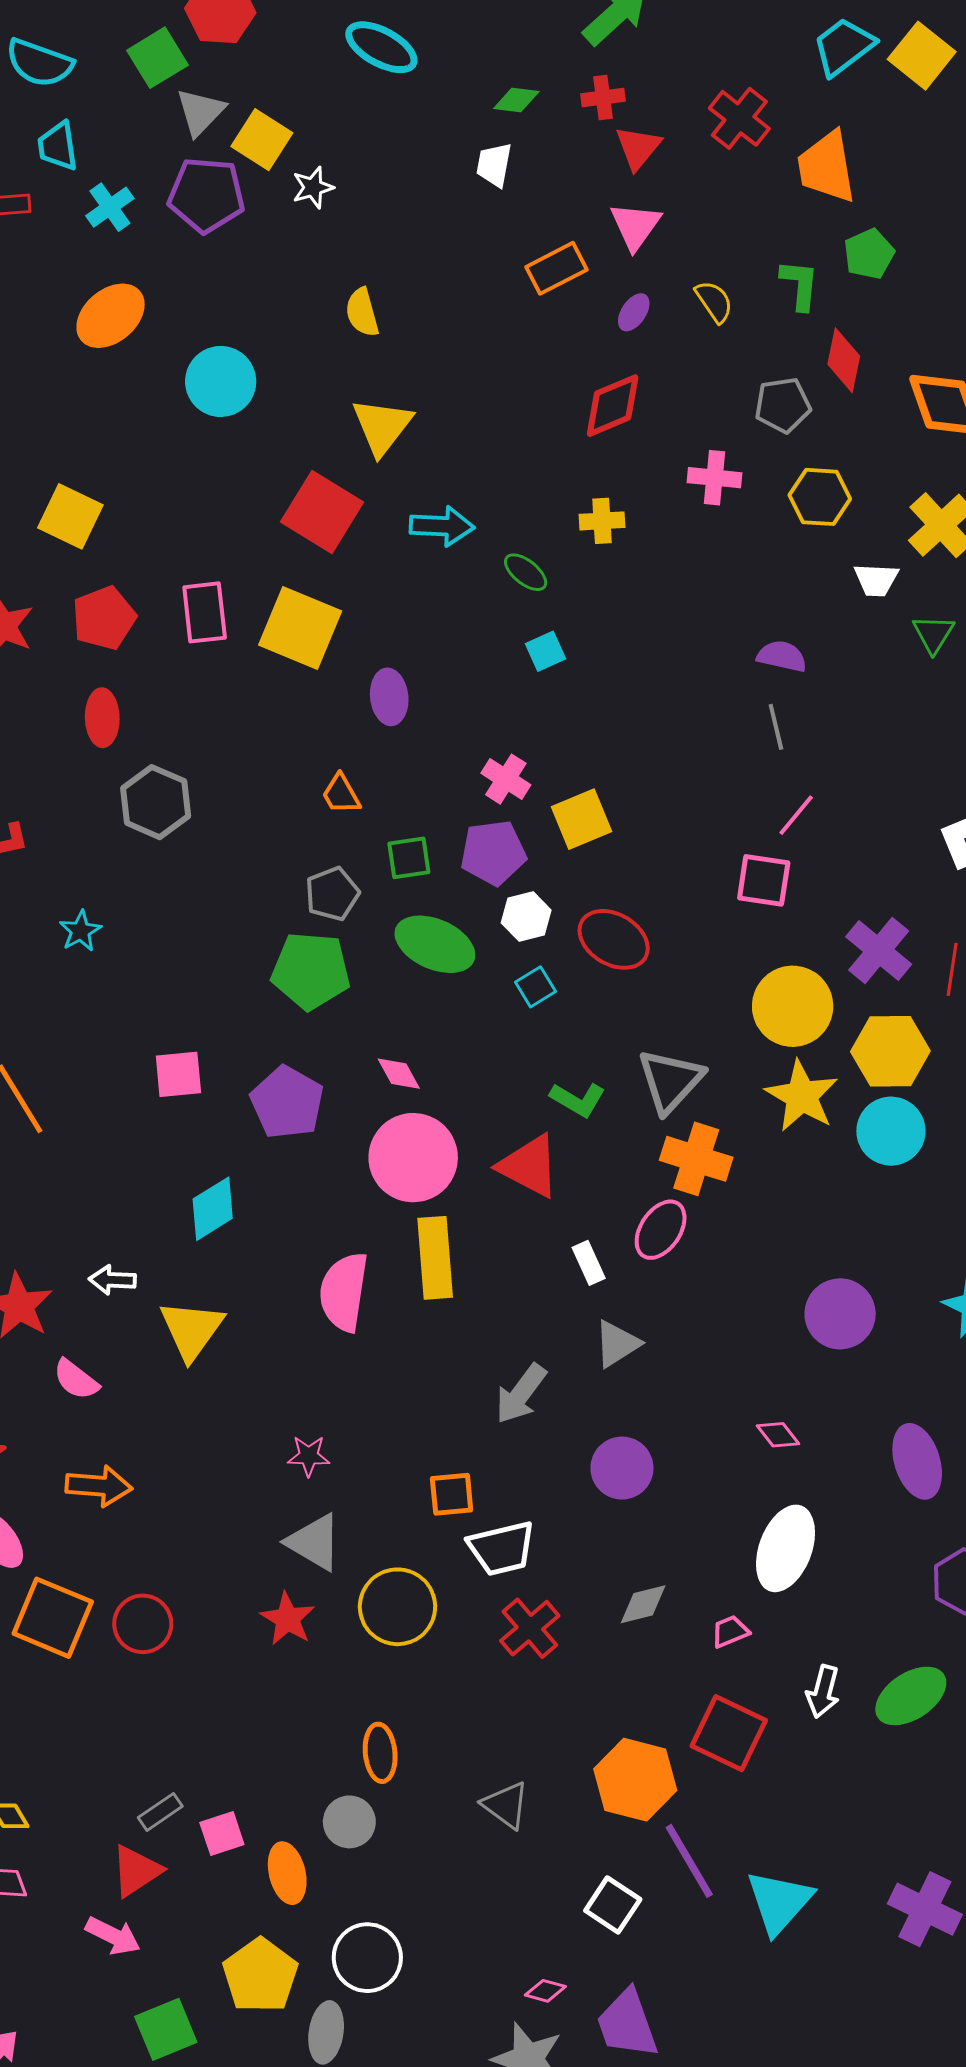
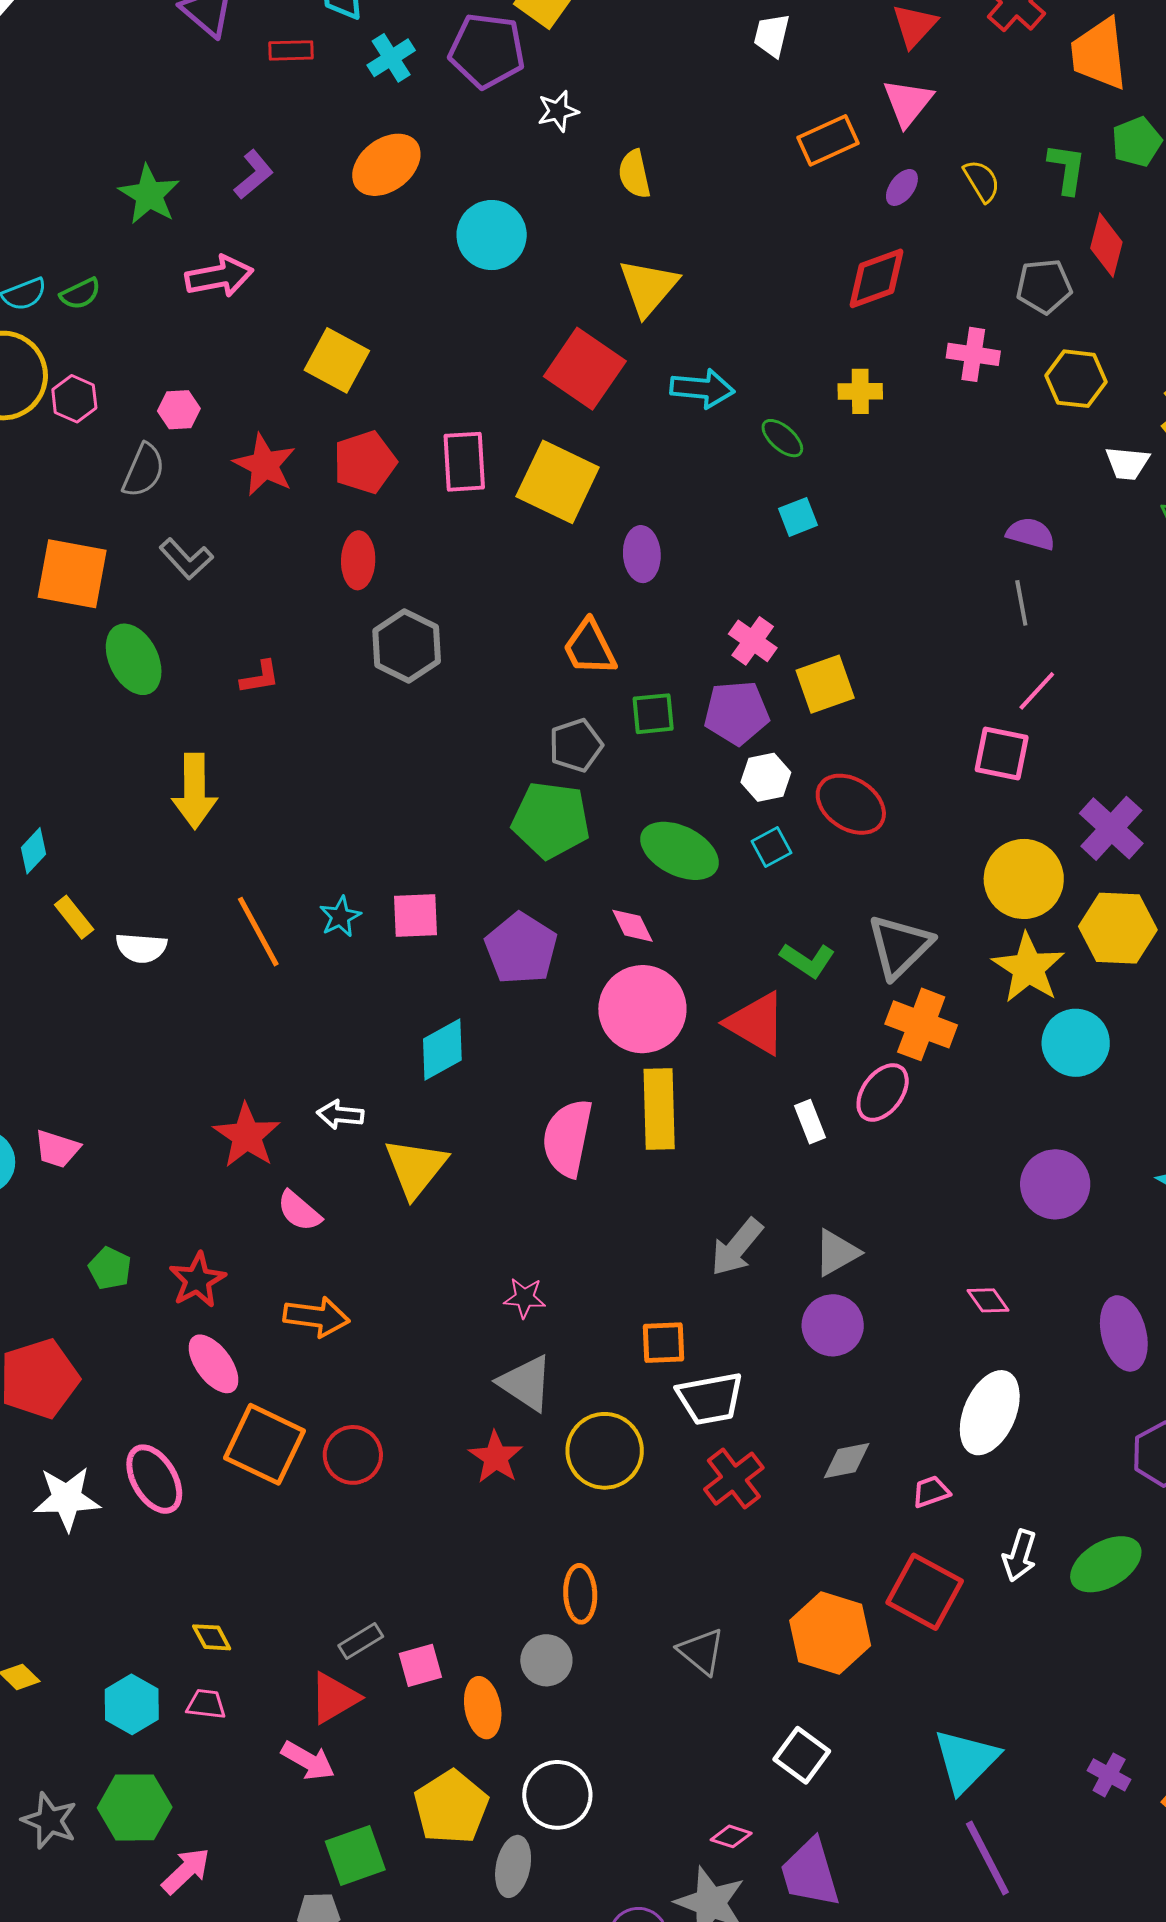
white star: (313, 187) -> (558, 111), moved
orange trapezoid: (341, 794) -> (590, 648), size x1.4
cyan star: (80, 931) -> (340, 917), moved
green ellipse: (435, 944) -> (679, 851), moved
cyan circle: (891, 1131) -> (1076, 1043), moved
gray triangle: (617, 1344) -> (837, 1253), moved
purple line: (689, 1861) -> (987, 1858), moved
purple cross: (925, 1909) -> (1109, 1775), size x0.6

